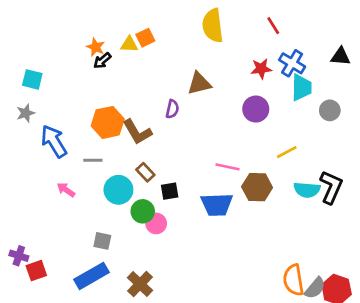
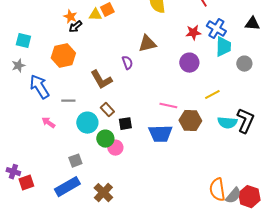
purple semicircle: (172, 109) -> (127, 63), turned -32
orange hexagon: (108, 122) -> (63, 56), moved
gray square: (102, 241) -> (75, 161), turned -32

